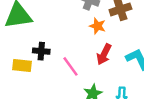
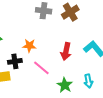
orange star: (97, 26) -> (29, 46), moved

